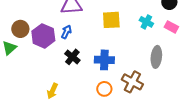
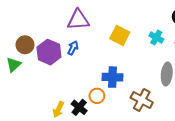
yellow square: (111, 20) -> (120, 35), turned 30
black cross: (72, 57) -> (79, 107), moved
orange circle: (104, 89) -> (97, 96), moved

